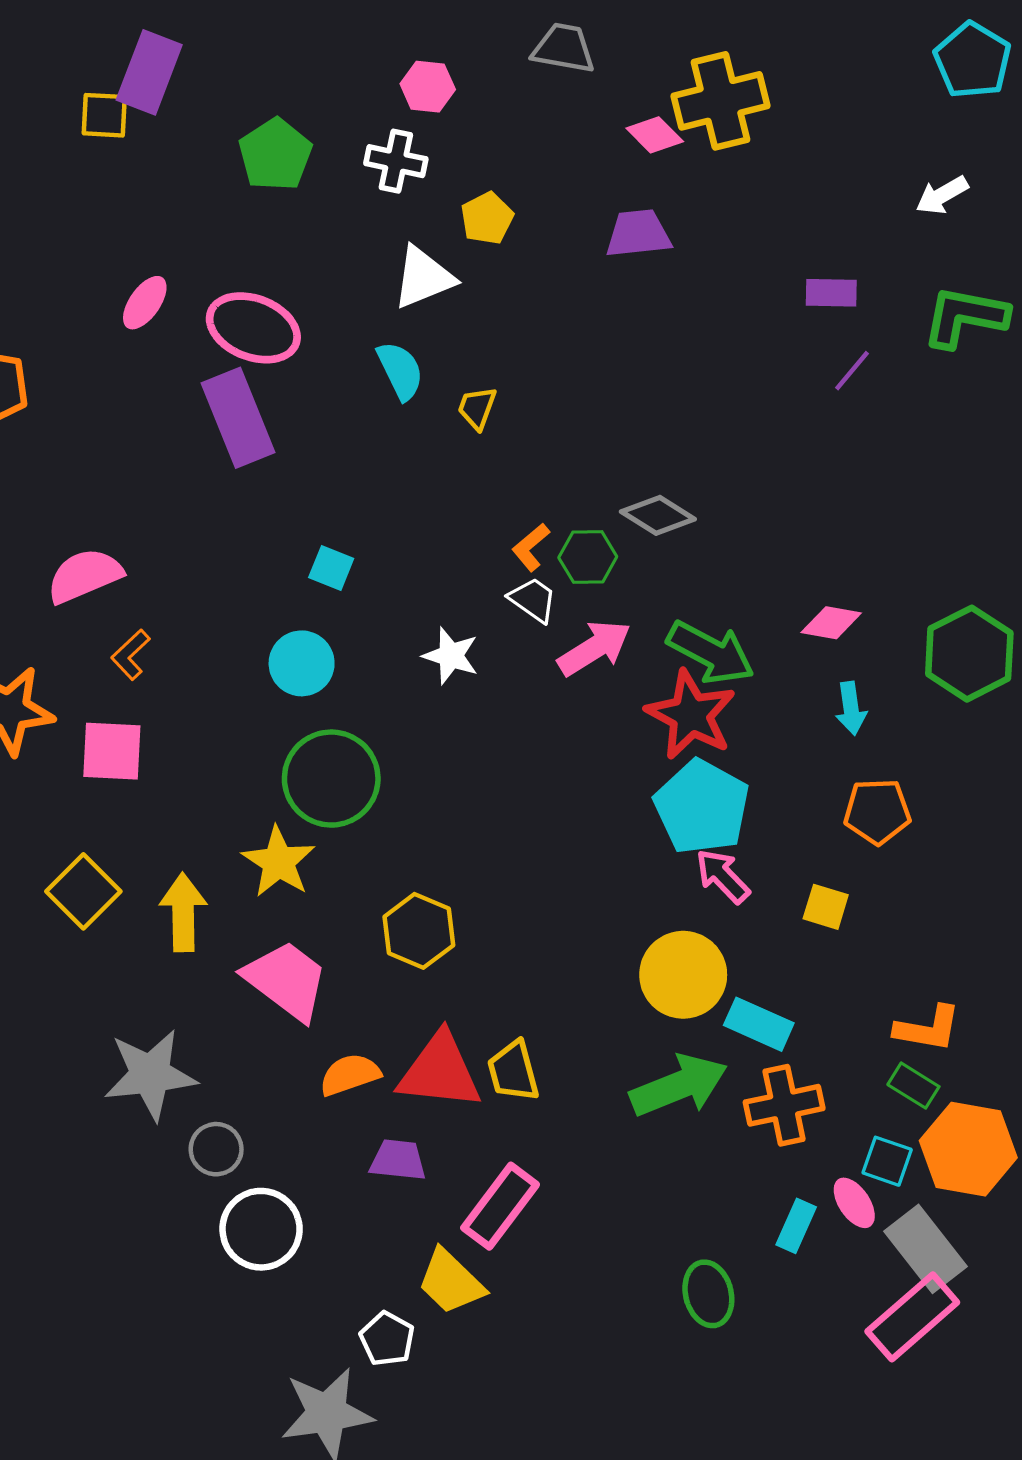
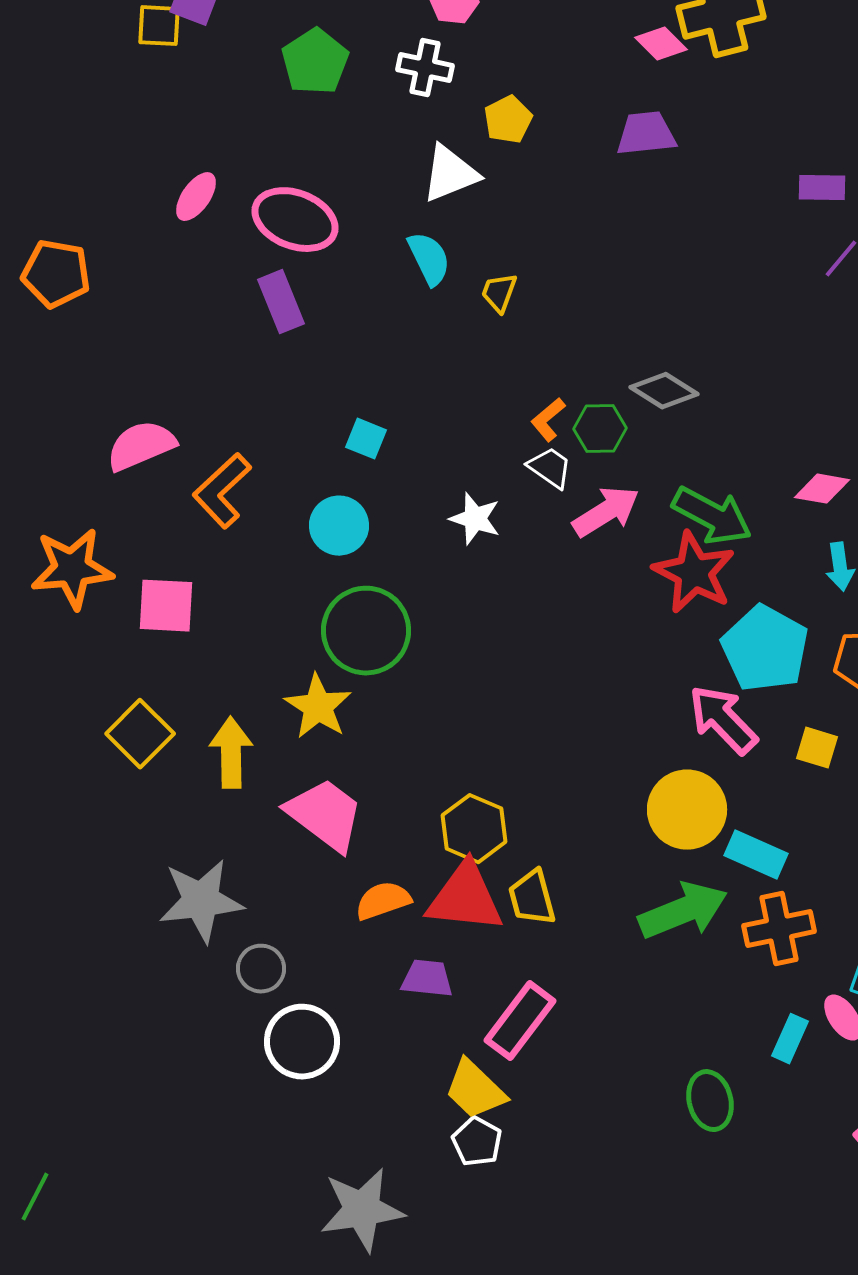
purple rectangle: (238, 418) -> (281, 302), size x0.7
orange L-shape: (131, 655) -> (222, 491), moved, size x1.6
cyan pentagon: (702, 807) -> (765, 649), moved
pink arrow: (723, 876) -> (723, 720), size x1.4
yellow hexagon: (419, 931) -> (474, 829), moved
white pentagon: (387, 1339) -> (477, 1142), moved

